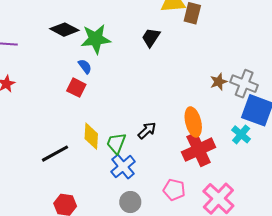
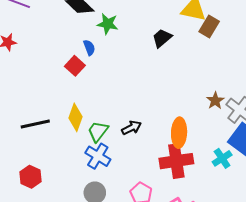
green star: (96, 39) -> (108, 24), size x0.7
brown star: (219, 82) -> (215, 101), turned -30
blue cross: (123, 167) -> (98, 156), turned -35

